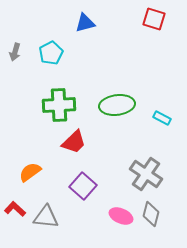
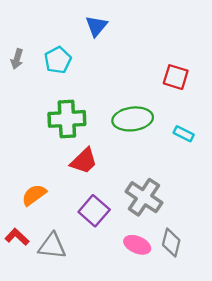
red square: (154, 19) -> (176, 77), moved
blue triangle: (85, 23) -> (96, 26), turned -35
gray cross: (146, 174) -> (144, 197), moved

